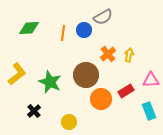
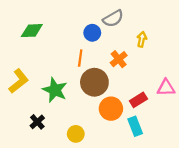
orange line: (63, 33) -> (80, 58), moved
yellow arrow: (129, 55) -> (142, 39), moved
cyan rectangle: (149, 111) -> (135, 126), moved

